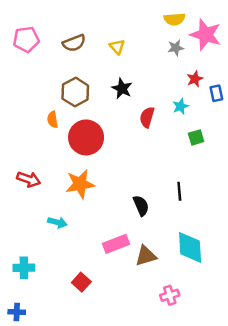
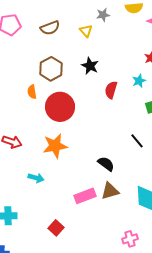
gray star: (176, 48) -> (103, 15), moved
black line: (179, 191) -> (137, 141), moved, turned -35
black semicircle: (141, 206) -> (106, 164), turned -30
brown triangle: (146, 256) -> (110, 191), moved

